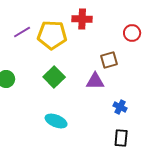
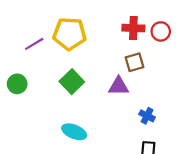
red cross: (82, 19) -> (133, 28), moved
purple line: (22, 32) -> (34, 44), moved

